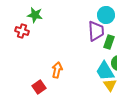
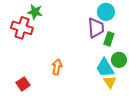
red cross: (22, 31) -> (22, 28), size x1.5
red square: (39, 87) -> (23, 84), moved

